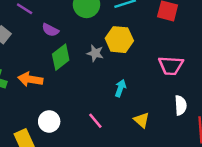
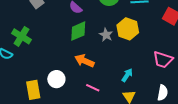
orange arrow: (30, 79) -> (84, 61), moved
cyan arrow: (120, 88) -> (127, 75), moved
pink line: (95, 121) -> (93, 88), turned -40

